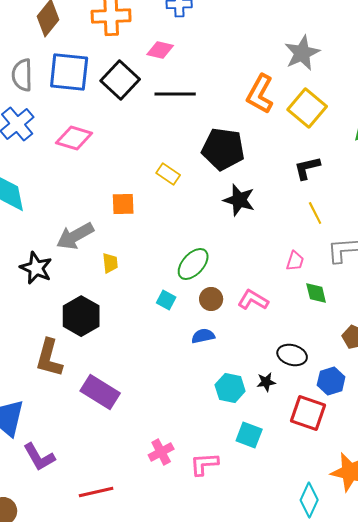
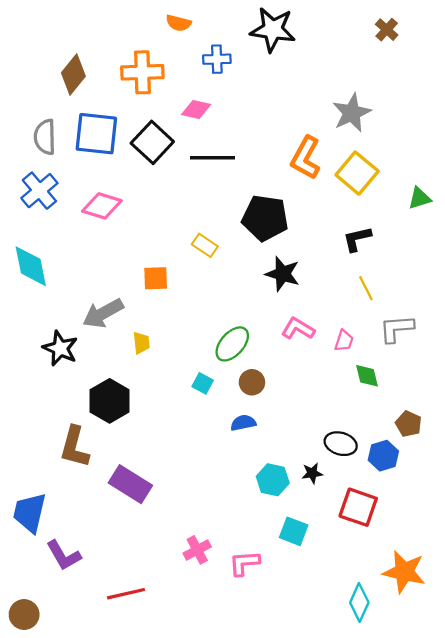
pink L-shape: (253, 300) -> (298, 329), moved
blue hexagon: (331, 381) -> (383, 456), moved

